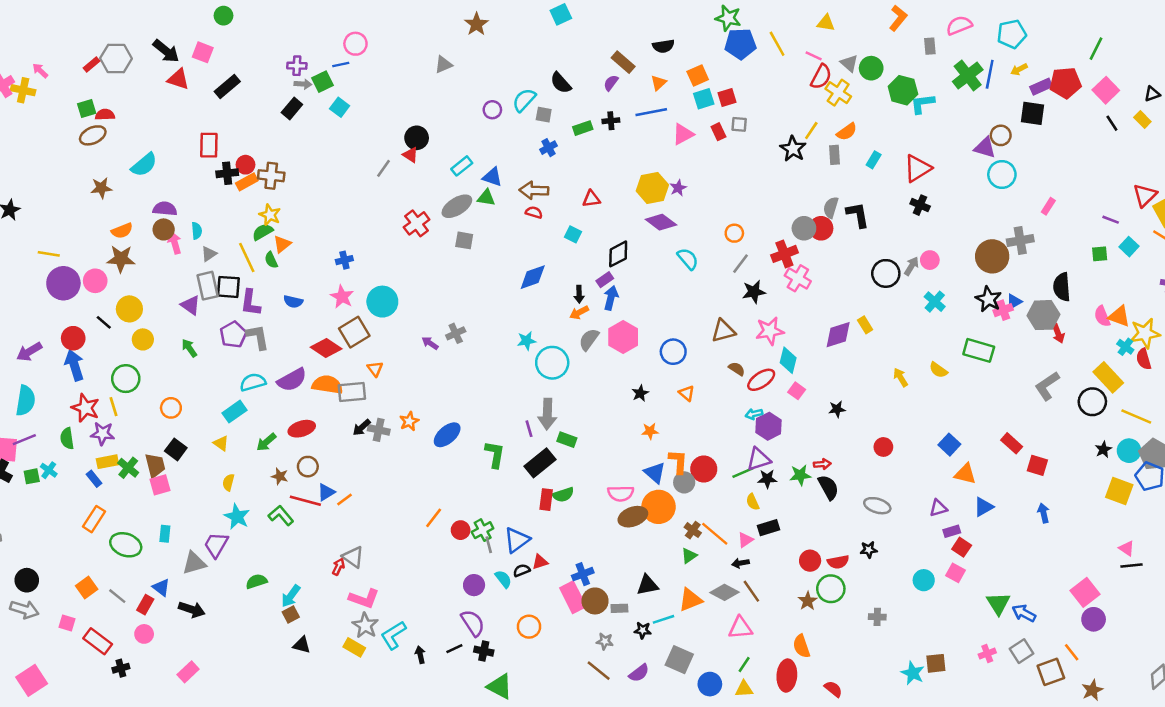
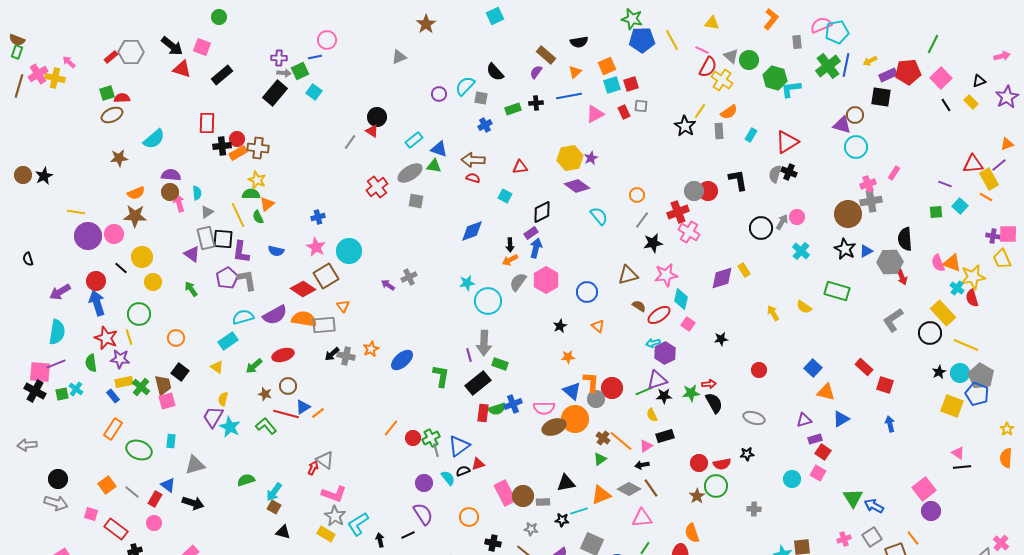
cyan pentagon: (1012, 34) -> (837, 32), moved
black rectangle: (292, 109) -> (275, 93), size x1.4
red triangle: (1145, 195) -> (973, 164), turned 40
gray semicircle: (831, 207) -> (775, 174), moved
green semicircle: (263, 232) -> (251, 194), turned 30
pink cross: (1003, 310) -> (868, 184), moved
purple trapezoid: (216, 545) -> (213, 417), moved
blue cross: (583, 574) -> (513, 404), moved
brown square: (291, 614) -> (274, 507), turned -32
black cross: (484, 651) -> (493, 543), moved

